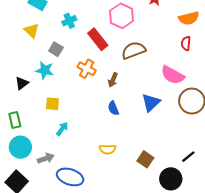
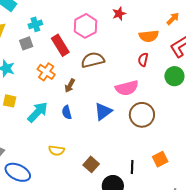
gray square: (56, 49) -> (26, 43), moved, turned 32
pink semicircle: (173, 75) -> (127, 88), turned -50
cyan arrow: (62, 129) -> (38, 112), moved, size x1.6
black line: (188, 157) -> (132, 167), turned -56

